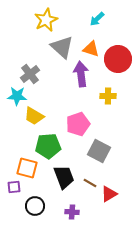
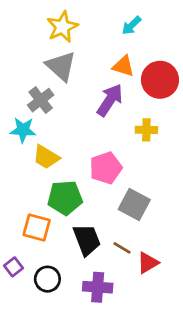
gray triangle: (62, 47) -> (61, 66), moved
purple arrow: (81, 74) -> (110, 100), turned 40
purple square: (14, 187) -> (14, 267), moved, turned -32
purple cross: (72, 212) -> (98, 287), size x1.5

